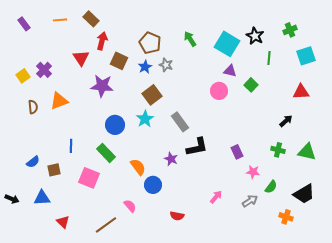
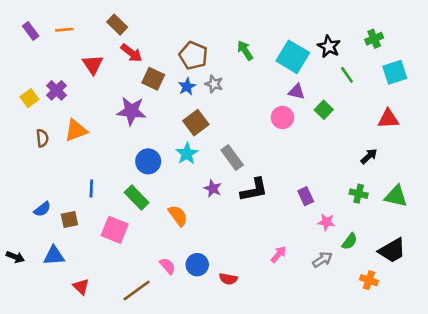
orange line: (60, 20) -> (64, 30), moved
red arrow: (102, 41) -> (131, 53), turned 114
red triangle: (81, 58) -> (93, 65), moved
green line: (269, 58) -> (347, 75), turned -40
purple star: (171, 159) -> (213, 188), moved
blue circle: (153, 185) -> (197, 265), moved

